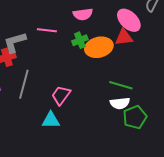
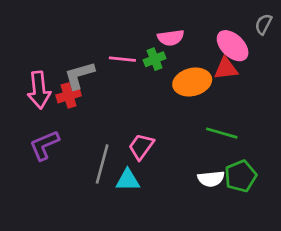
green cross: (80, 40) -> (155, 59), moved
gray line: (24, 84) -> (102, 164), moved
white semicircle: (120, 103) -> (211, 179), moved

